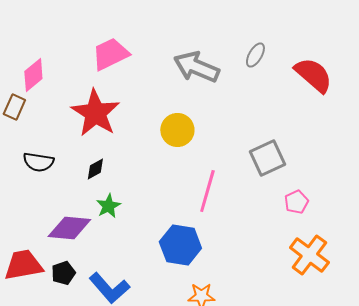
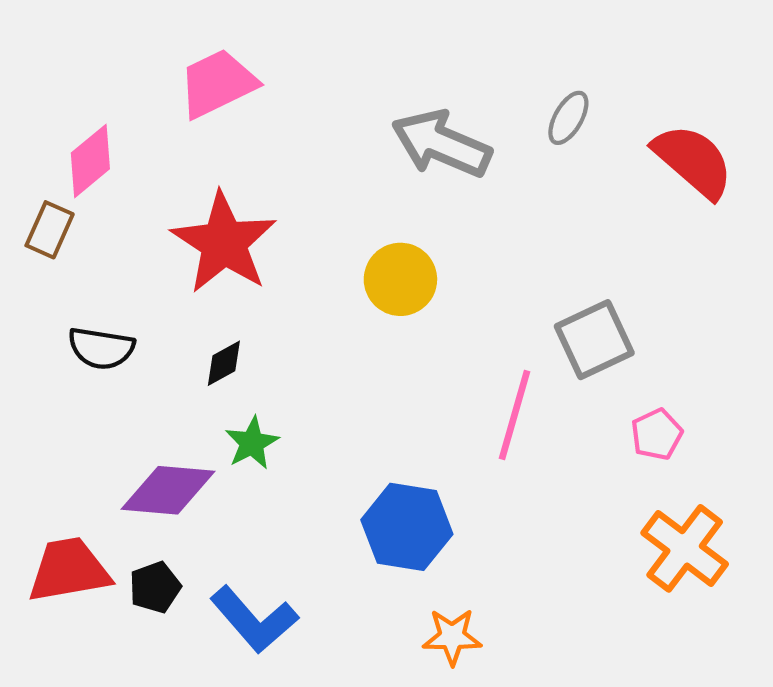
pink trapezoid: (110, 54) -> (217, 83), moved
pink line: (207, 191) -> (515, 415), moved

